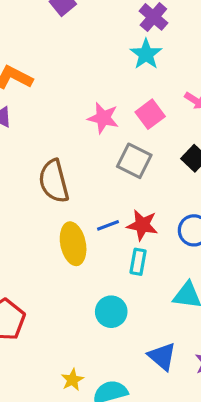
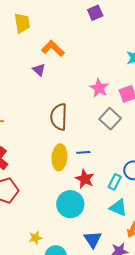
red star: (142, 225) -> (85, 179), moved
cyan rectangle: (138, 262) -> (115, 182), moved
cyan circle: (111, 312) -> (70, 204), size x1.4

